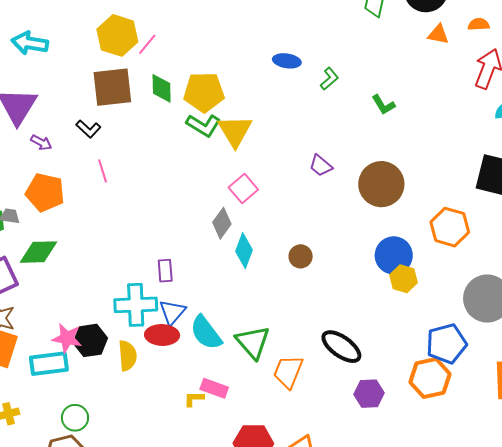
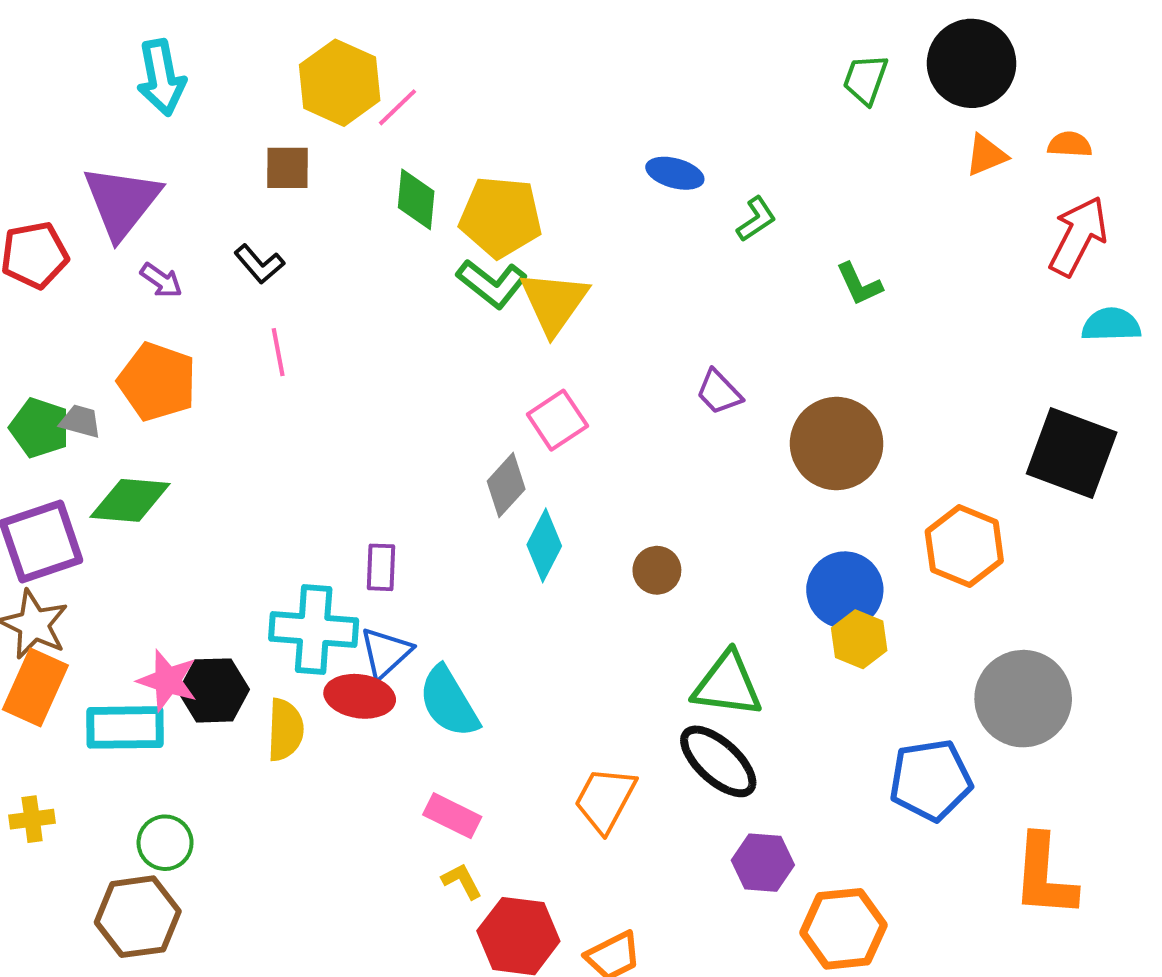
orange triangle: (438, 34) -> (986, 155), turned -40
cyan arrow: (30, 43) -> (161, 78), turned -117
brown square: (112, 87) -> (288, 168), moved, size x0.6
green triangle: (253, 342) -> (727, 685), moved, turned -48
orange hexagon: (430, 378) -> (843, 929), moved
yellow L-shape: (194, 399) -> (462, 881), moved, turned 55

